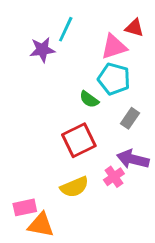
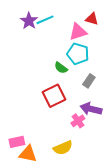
cyan line: (66, 29) -> (45, 20), turned 42
purple star: (42, 50) -> (29, 21), moved, turned -30
yellow semicircle: (74, 187) -> (63, 148), moved

